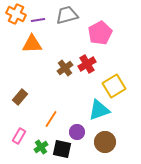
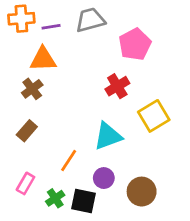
orange cross: (16, 14) -> (21, 19), turned -30
brown cross: (65, 68) -> (32, 89), moved
cyan triangle: (99, 110) -> (108, 136), moved

